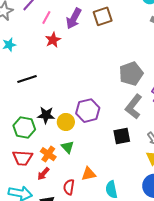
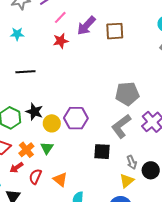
orange triangle: (89, 174) -> (60, 179), turned 35
red semicircle: (69, 187) -> (35, 177), moved

